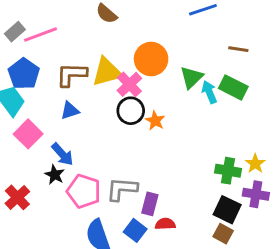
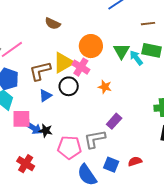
black circle: (131, 111) -> (69, 86), moved
pink square: (28, 134) -> (21, 119), turned -30
blue arrow: (62, 154) -> (33, 128), moved
black star: (55, 175) -> (46, 131), moved
purple rectangle: (150, 204) -> (114, 121), moved, turned 42
red semicircle: (165, 224) -> (135, 161), moved

